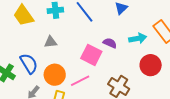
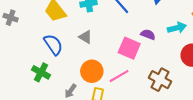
gray triangle: (51, 42) -> (85, 37), turned 40
blue semicircle: (29, 64) -> (53, 45), moved

